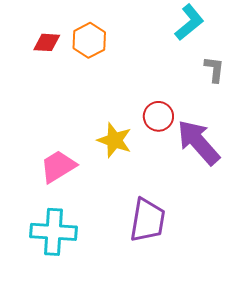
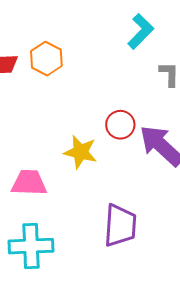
pink trapezoid: (58, 166) -> (29, 183), turned 39

